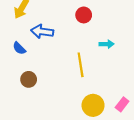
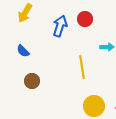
blue arrow: (42, 32) -> (60, 26), moved, turned 100

